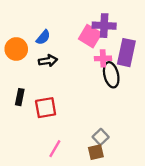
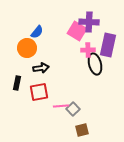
orange circle: (16, 49) -> (27, 48), moved
black arrow: (48, 61) -> (41, 68), moved
gray square: (101, 137) -> (73, 109), moved
pink line: (55, 149) -> (61, 106), moved, turned 56

